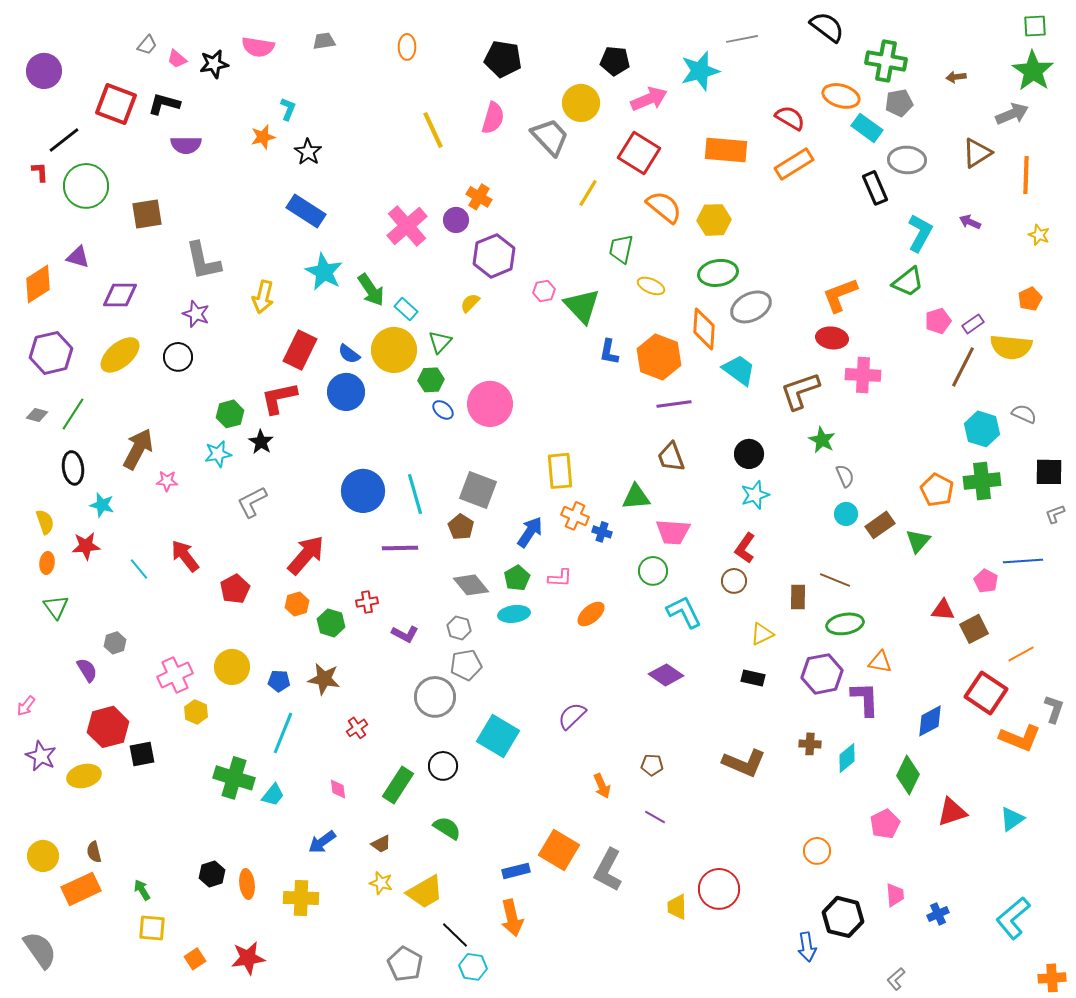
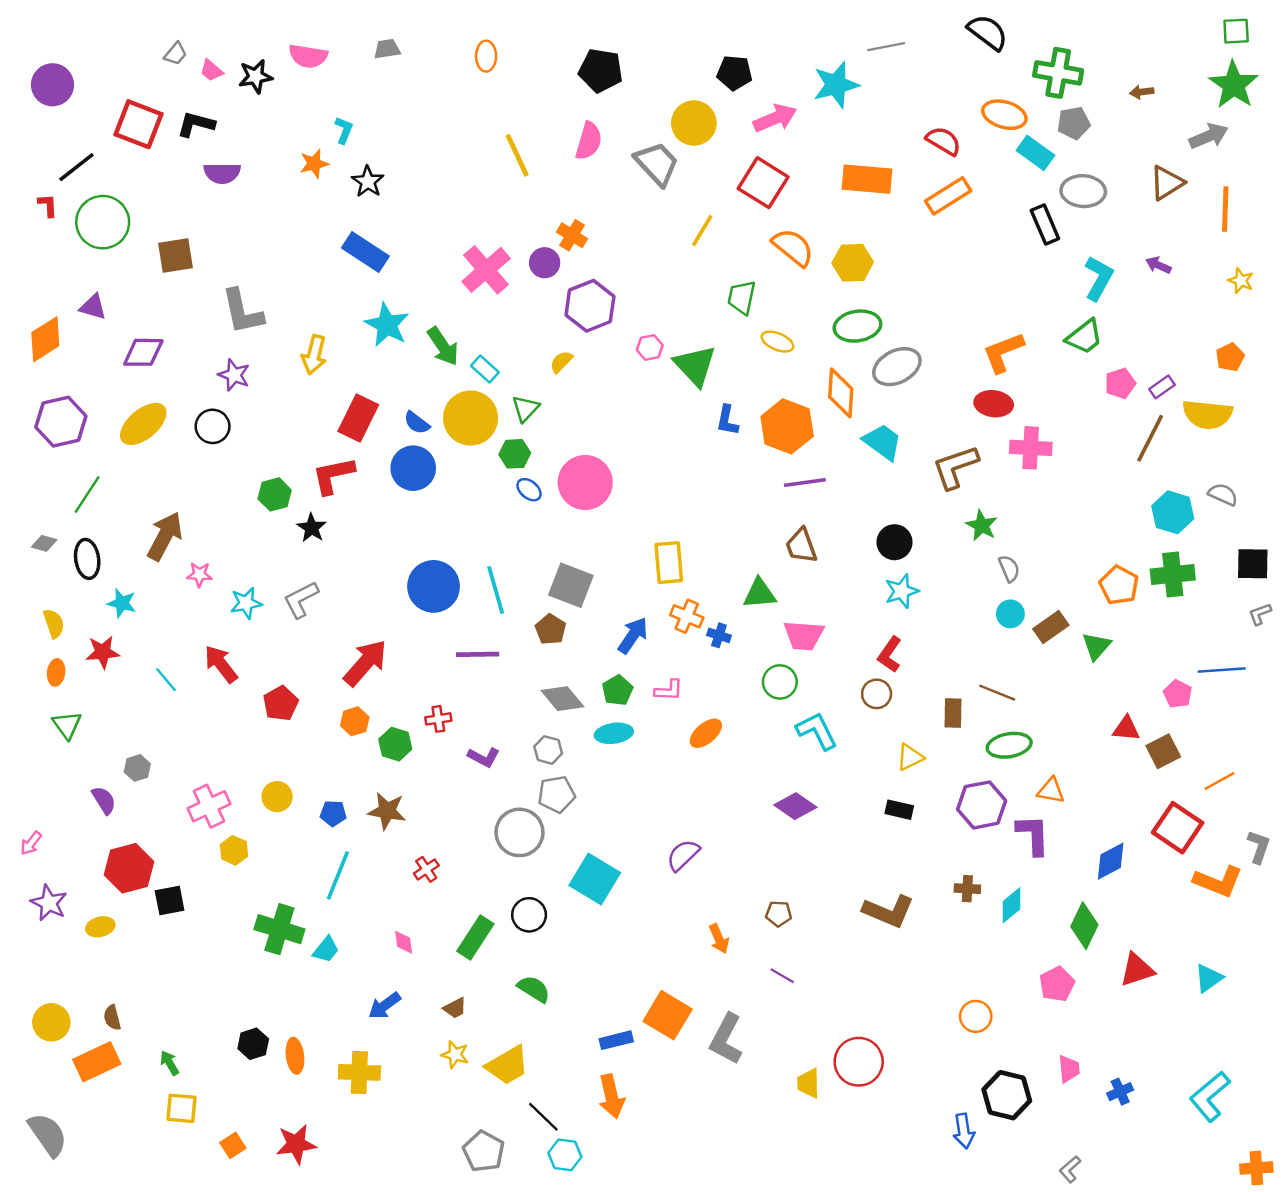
gray diamond: (37, 415) -> (44, 543), moved
cyan star: (218, 454) -> (246, 603), moved
yellow circle: (232, 667) -> (277, 797), size x0.7
yellow ellipse: (84, 776) -> (100, 927), size x0.7

